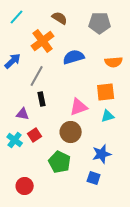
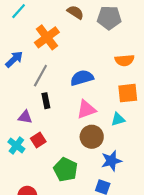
brown semicircle: (60, 18) -> (75, 12), moved
blue semicircle: (74, 57) -> (82, 78), moved
orange square: (106, 92) -> (128, 93), moved
brown circle: (71, 132) -> (92, 137), moved

